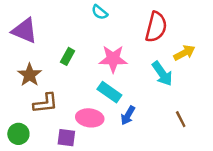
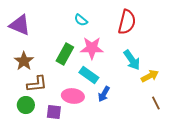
cyan semicircle: (100, 12) -> (81, 20), moved
yellow arrow: (184, 53) -> (150, 76), moved
green rectangle: (68, 56) -> (65, 54), moved, size x1.5
brown line: (181, 119) -> (156, 103), moved
green circle: (18, 134) -> (26, 105), moved

